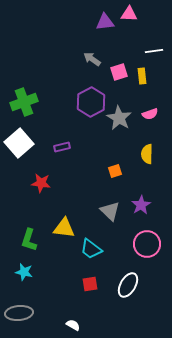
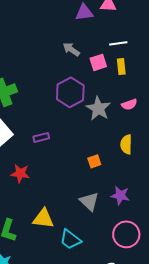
white line: (154, 51) -> (118, 43), moved
purple star: (141, 205) -> (120, 195), turned -30

